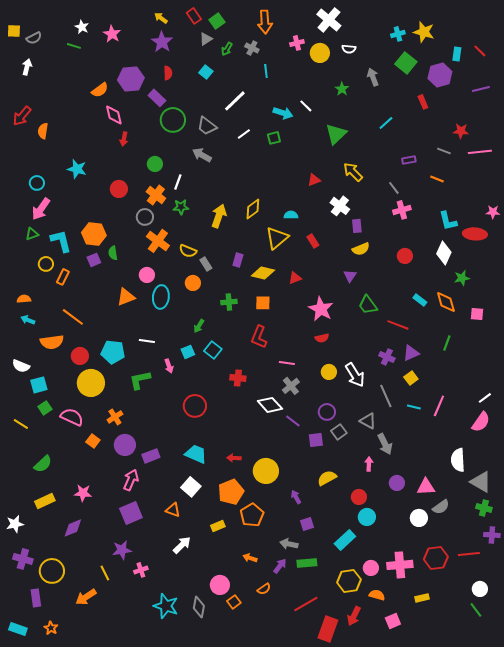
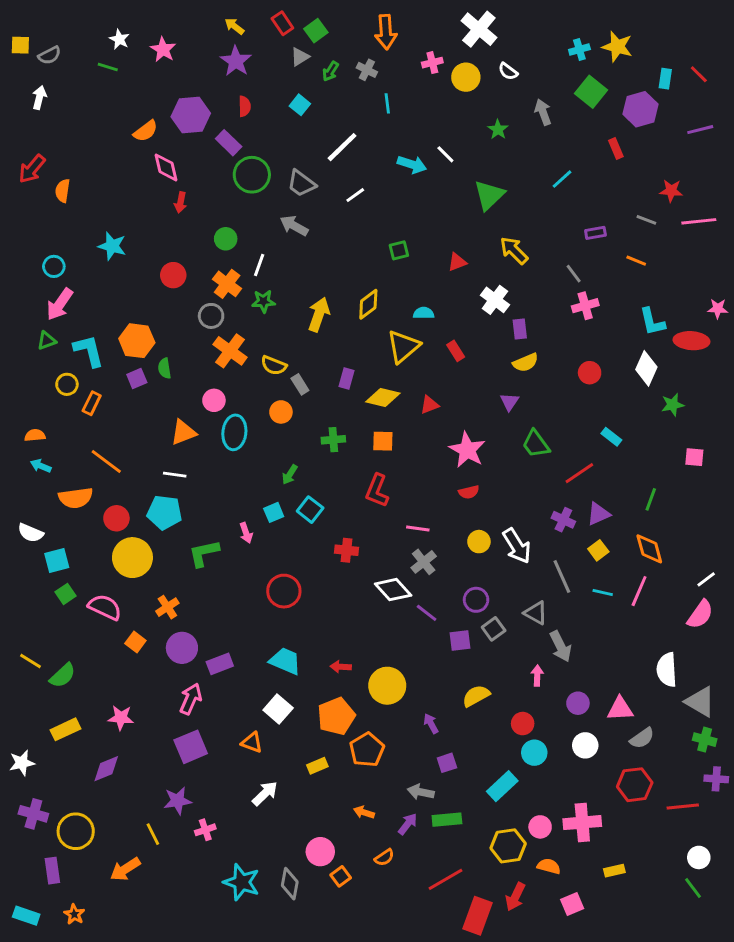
white semicircle: (349, 49) -> (508, 71), turned 32
green square: (274, 138) -> (399, 250), moved
orange diamond: (446, 302) -> (649, 549), moved
red line: (398, 325) -> (579, 473), turned -55
white line: (147, 341) -> (175, 475), moved
yellow line: (21, 424) -> (31, 661), moved
white circle: (419, 518) -> (585, 745), moved
red hexagon: (436, 558) -> (635, 785), moved

